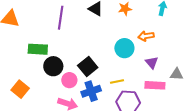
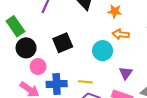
orange arrow: (146, 36) -> (121, 34), moved
green rectangle: (38, 49) -> (15, 26), turned 36
black square: (88, 66) -> (63, 43), moved

